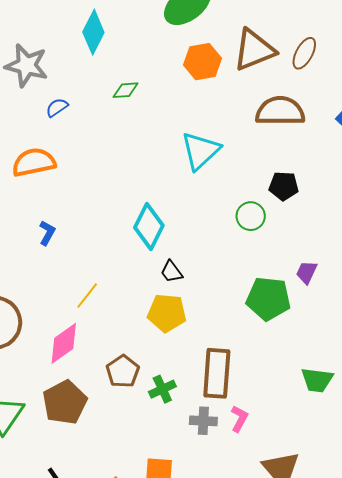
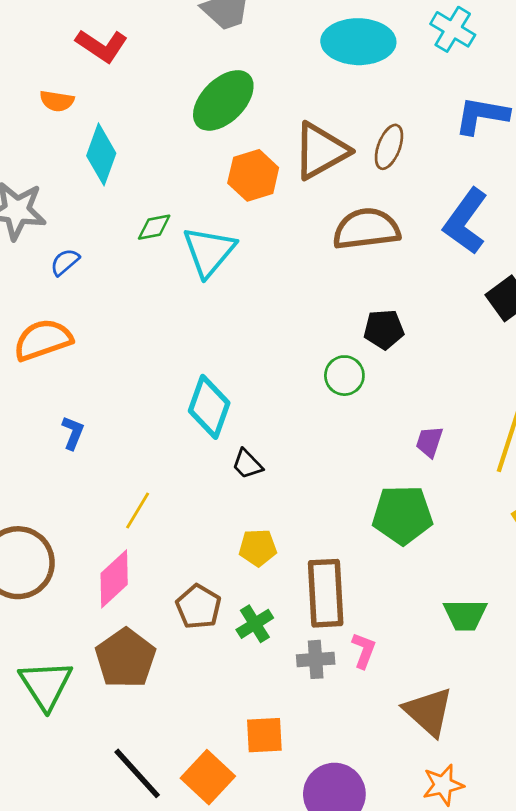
cyan triangle: (200, 151) -> (209, 251), moved
green pentagon: (268, 299) -> (403, 515), moved
yellow pentagon: (167, 313) -> (258, 548), moved, size x0.7
green trapezoid: (317, 380) -> (465, 615), moved

